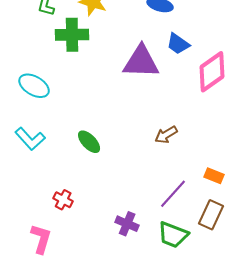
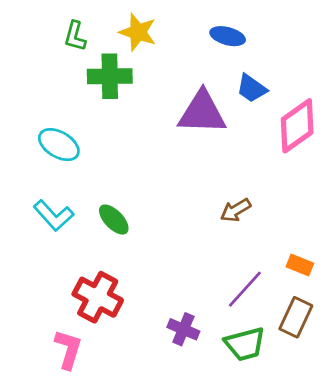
green ellipse: (89, 142) -> (114, 220), moved
red cross: (63, 200) -> (98, 297), size x1.8
green trapezoid: (173, 235) -> (245, 344), turned -36

